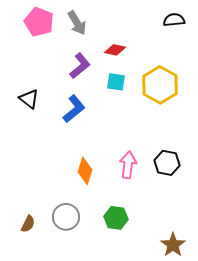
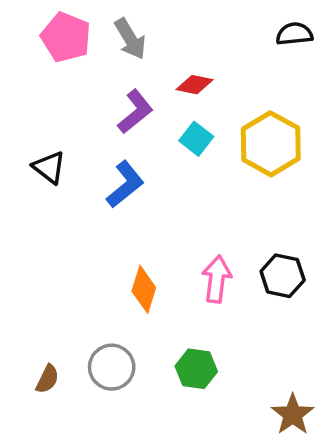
cyan square: (116, 82) -> (196, 139), turned 30

